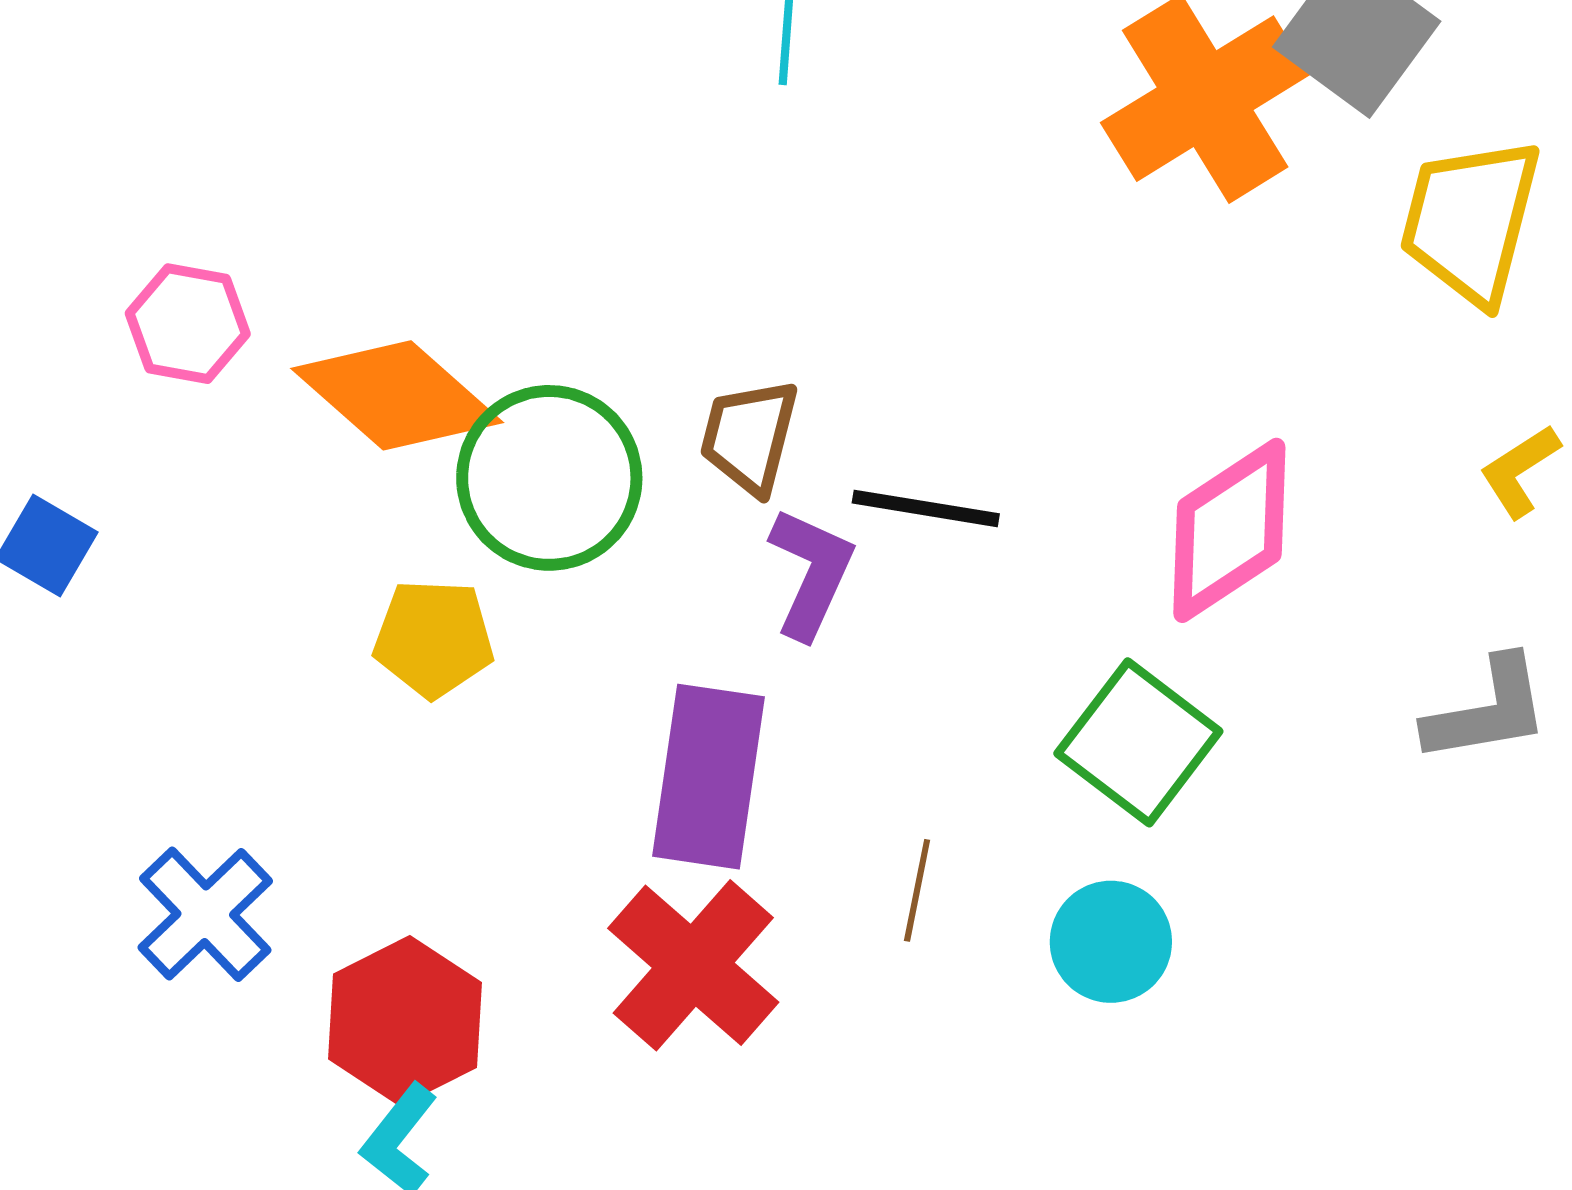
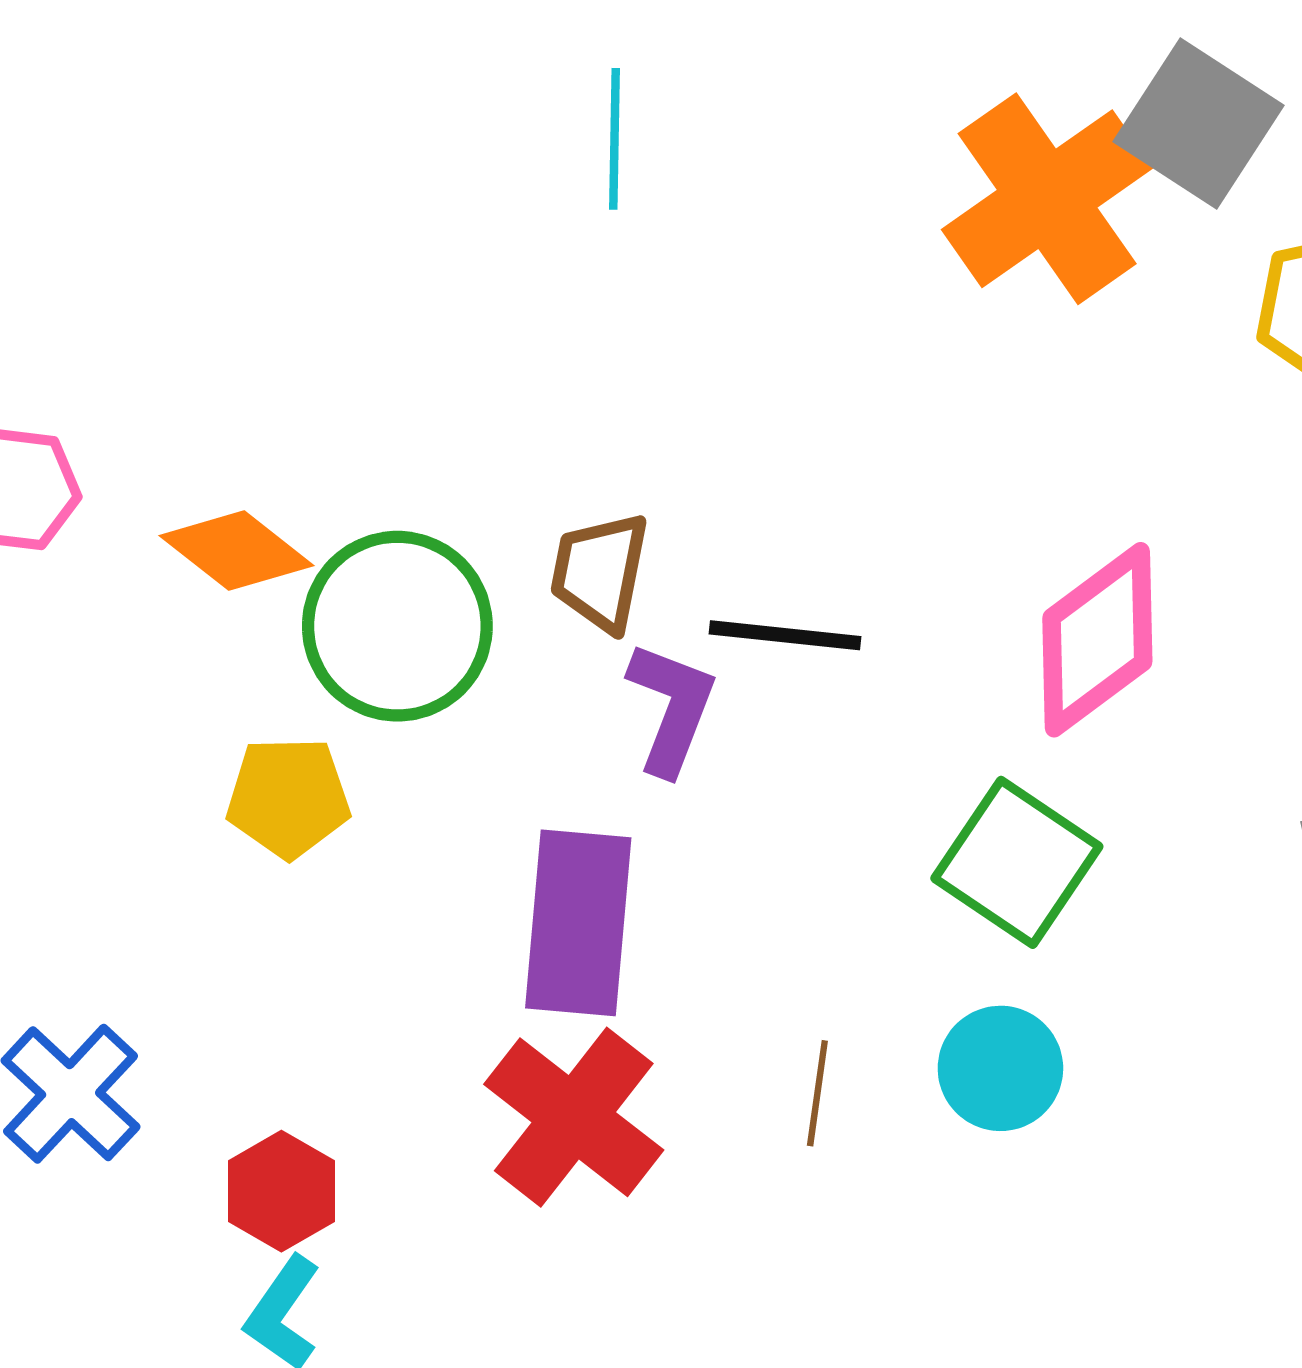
orange diamond: (397, 395) -> (237, 551), size x0.7
brown line: (917, 890) -> (817, 1093), moved
red hexagon: (405, 1021) -> (281, 1191), size x0.7

